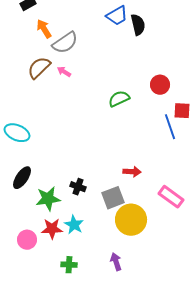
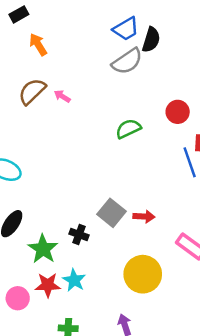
black semicircle: (138, 25) -> (151, 40), turned 30
gray semicircle: (65, 43) -> (127, 61), moved
gray square: (113, 198) -> (111, 213), moved, turned -30
green star: (48, 199) -> (43, 249), turned -30

